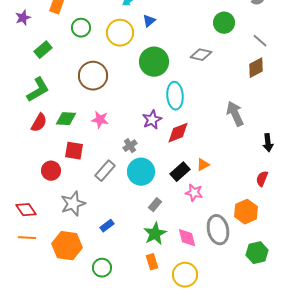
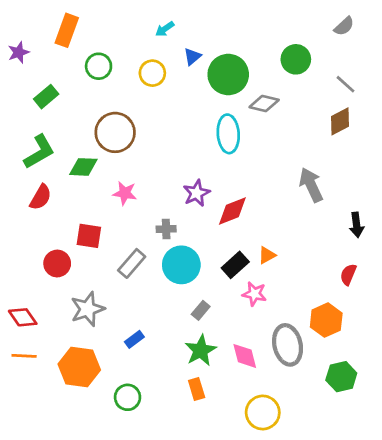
yellow circle: (120, 33) -> (152, 73), size x0.7
green circle: (154, 62) -> (228, 74), moved
cyan ellipse: (175, 96) -> (228, 134), moved
green diamond: (66, 119) -> (83, 167), moved
gray cross: (130, 146) -> (166, 229), turned 32
yellow circle: (185, 275) -> (263, 412), moved

